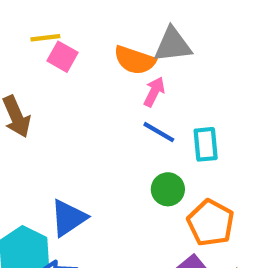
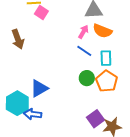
orange semicircle: (135, 60) -> (102, 31), moved
orange pentagon: (211, 223) -> (107, 81), moved

